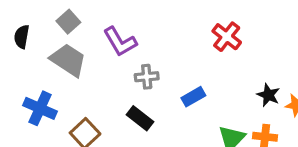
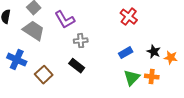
blue rectangle: (193, 97) -> (126, 53), moved

